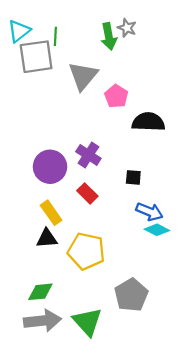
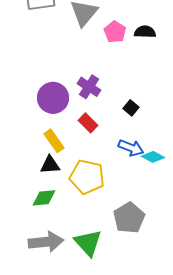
black semicircle: (148, 122) -> (145, 32), moved, size x0.7
black square: (133, 177) -> (131, 108), turned 35
blue arrow: (149, 212) -> (131, 148), moved
green diamond: (40, 292) -> (44, 198), moved

